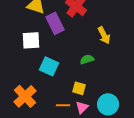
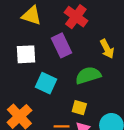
purple rectangle: (55, 23) -> (62, 45), moved
green semicircle: (87, 59) -> (88, 75), size x1.6

